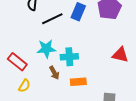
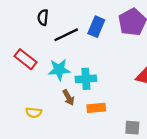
red rectangle: (17, 62) -> (26, 59), moved
yellow semicircle: (24, 86) -> (34, 113), turned 64

